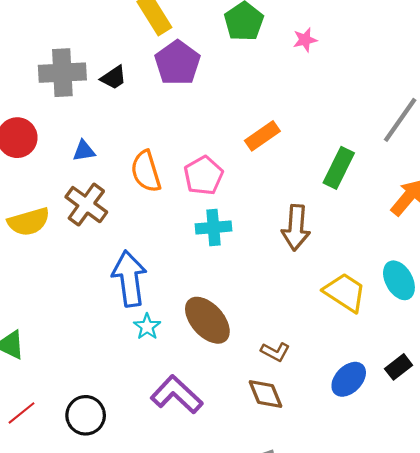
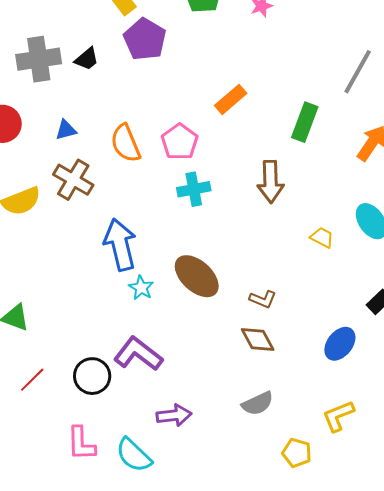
yellow trapezoid: (345, 292) -> (322, 237), size x0.6
blue ellipse: (349, 379) -> (340, 344), moved
purple L-shape: (177, 395) -> (138, 354), moved

